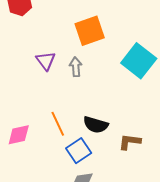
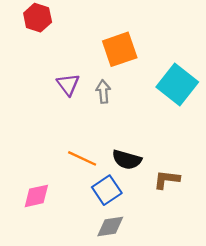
orange line: (58, 124) -> (82, 158), turned -40
pink diamond: (19, 135) -> (36, 196), moved

